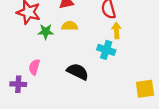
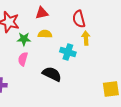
cyan cross: (106, 50) -> (68, 52), moved
pink semicircle: (34, 67) -> (23, 59), moved

